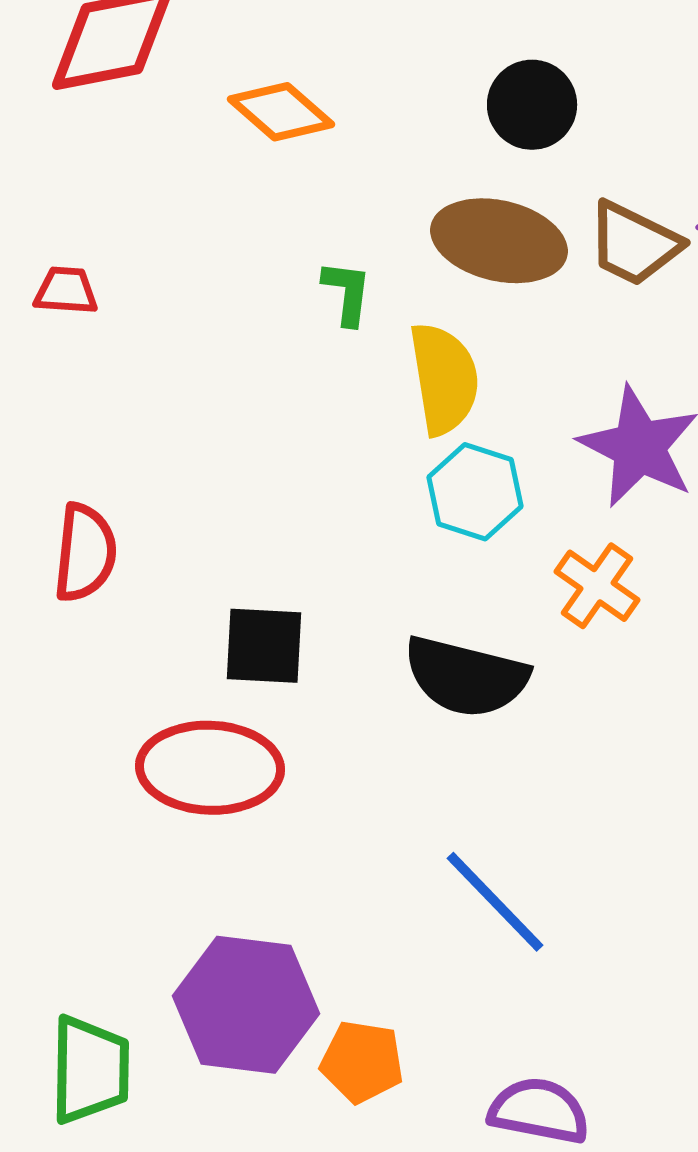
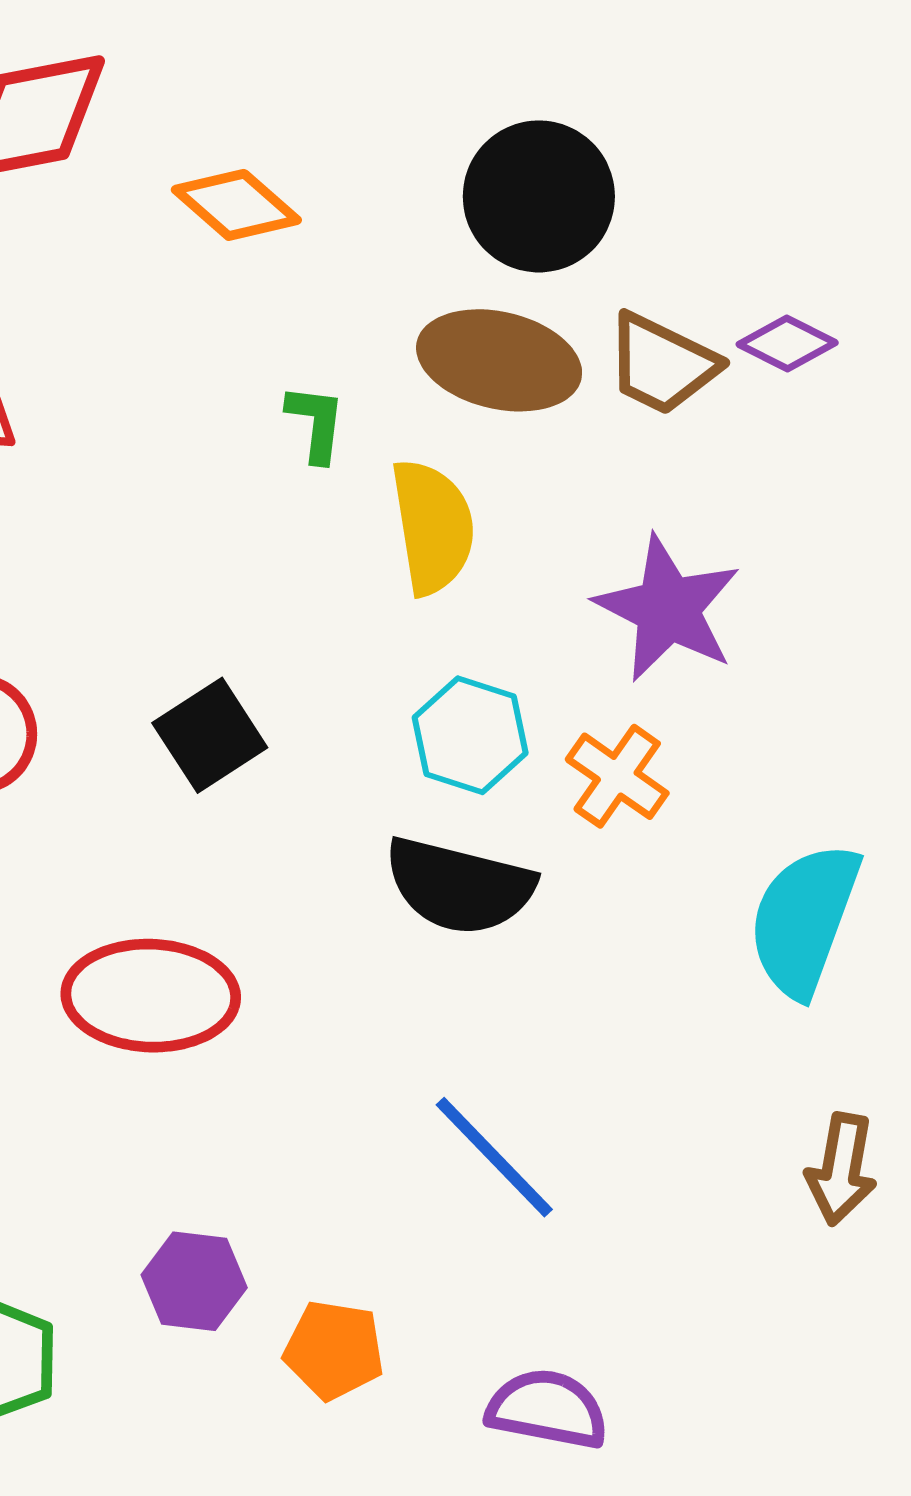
black circle: (532, 105) -> (539, 196), size x1.4
cyan hexagon: (475, 492) -> (470, 735), moved
black square: (264, 646) -> (210, 735), moved, turned -36
purple hexagon: (246, 1005) -> (194, 1281), size x0.6

